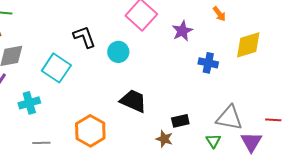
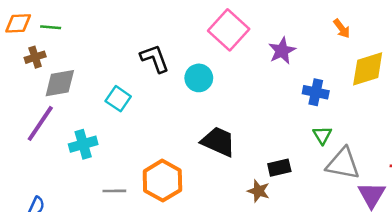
orange arrow: (219, 14) -> (342, 29), moved
cyan square: (56, 68) -> (118, 99), size x0.7
green triangle: (213, 141) -> (322, 135), moved
gray line: (41, 143) -> (114, 191), moved

